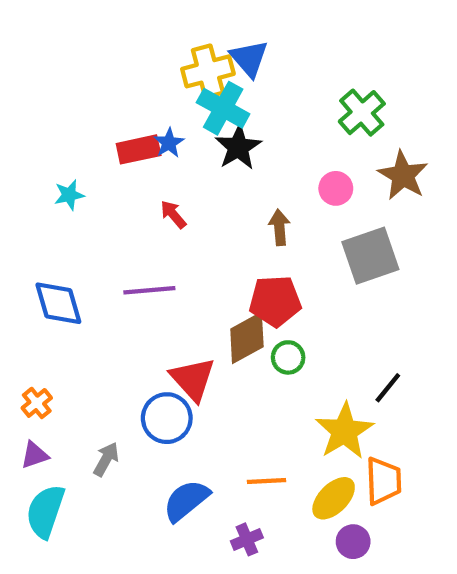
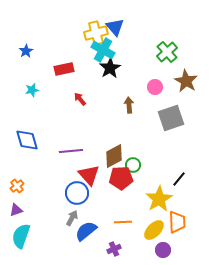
blue star: (169, 143) -> (26, 51), moved
purple line: (149, 290) -> (71, 151), moved
red pentagon: (275, 301) -> (121, 178), moved
gray arrow: (106, 459) -> (72, 218), moved

